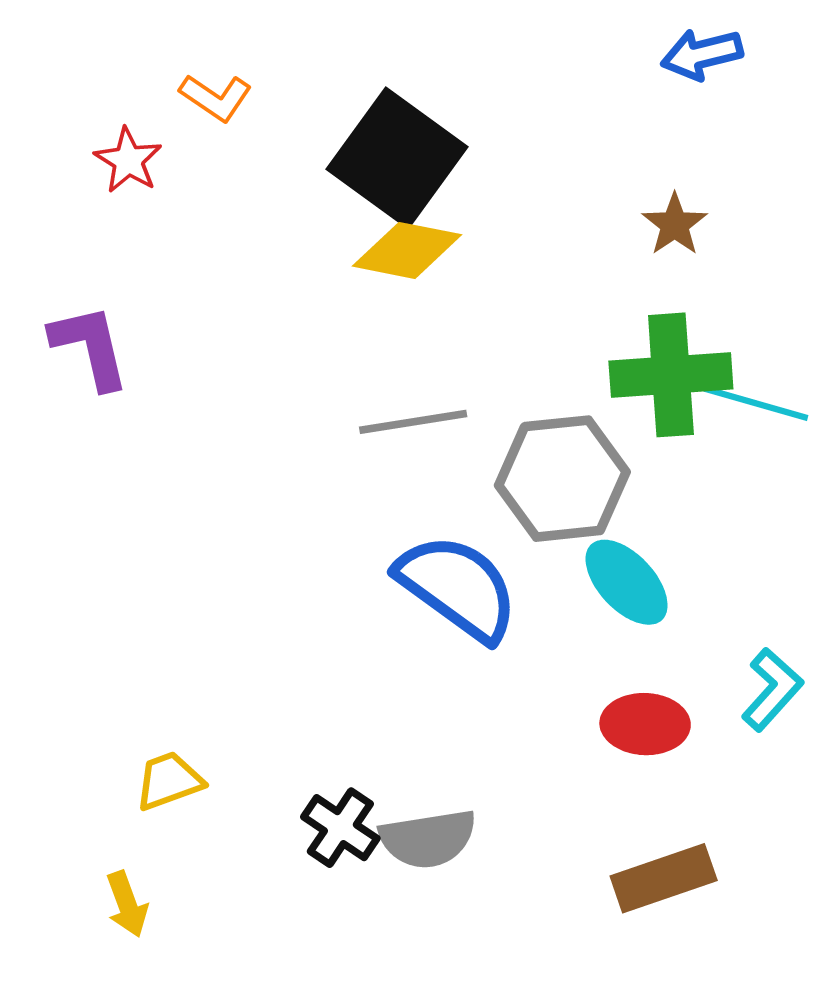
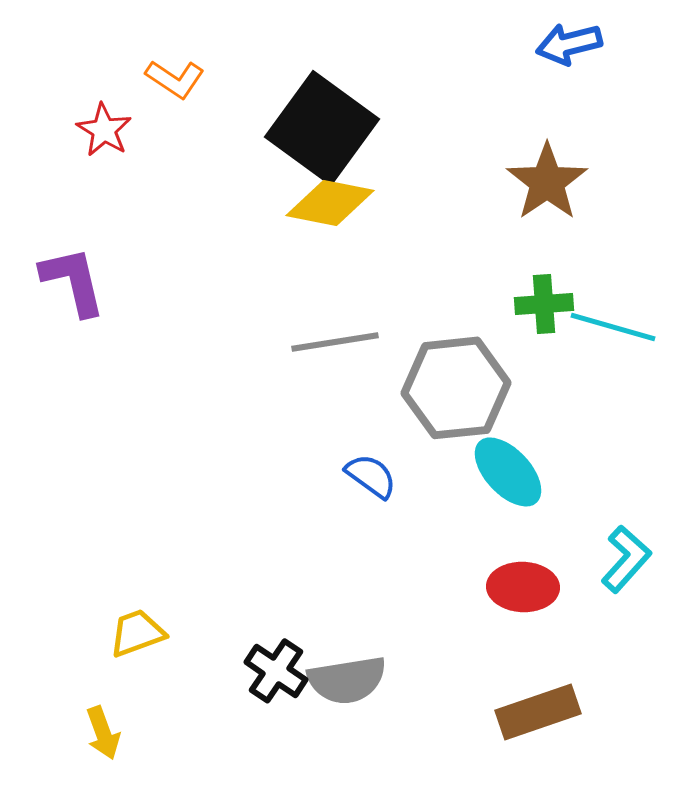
brown star: (675, 225) -> (547, 182), size x1.5
green cross: (671, 375) -> (544, 304), size x0.6
blue semicircle: (458, 587) -> (371, 476), size x0.5

